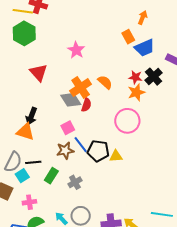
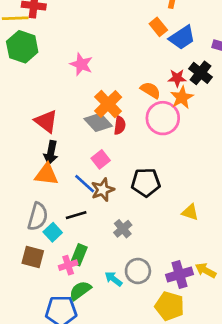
pink star: (76, 50) -> (81, 64), moved
red triangle: (39, 73) -> (46, 121), moved
orange semicircle: (105, 82) -> (150, 90), moved
pink circle: (127, 121) -> (163, 118), moved
blue line: (81, 145) -> (85, 184), moved
yellow triangle: (116, 156) -> (190, 212), moved, turned 32
black line: (33, 162) -> (76, 215), moved
green rectangle: (51, 176) -> (79, 255), moved

